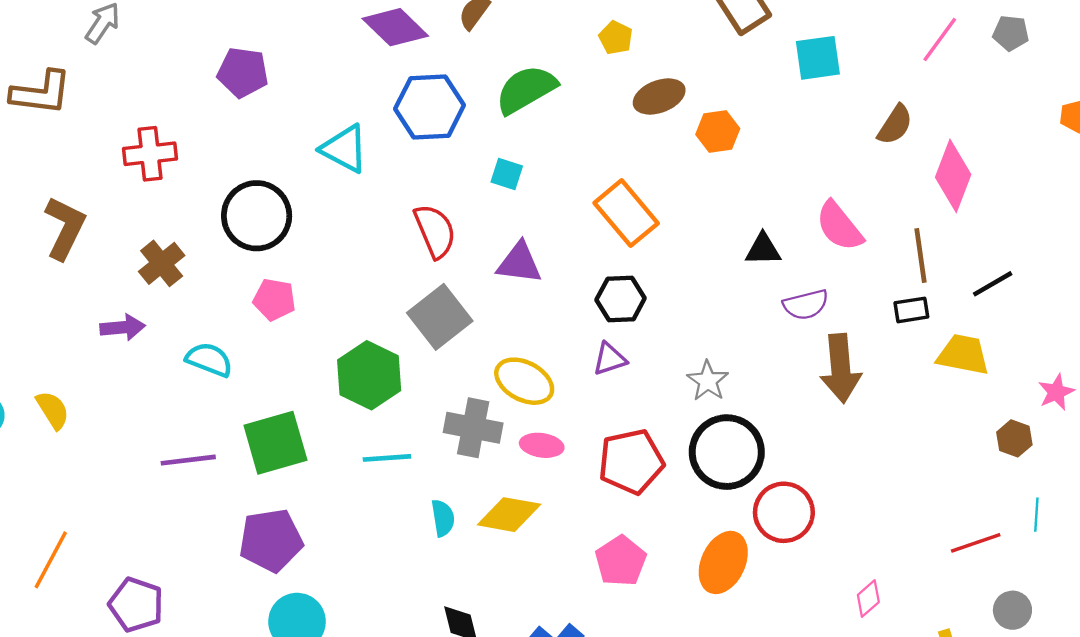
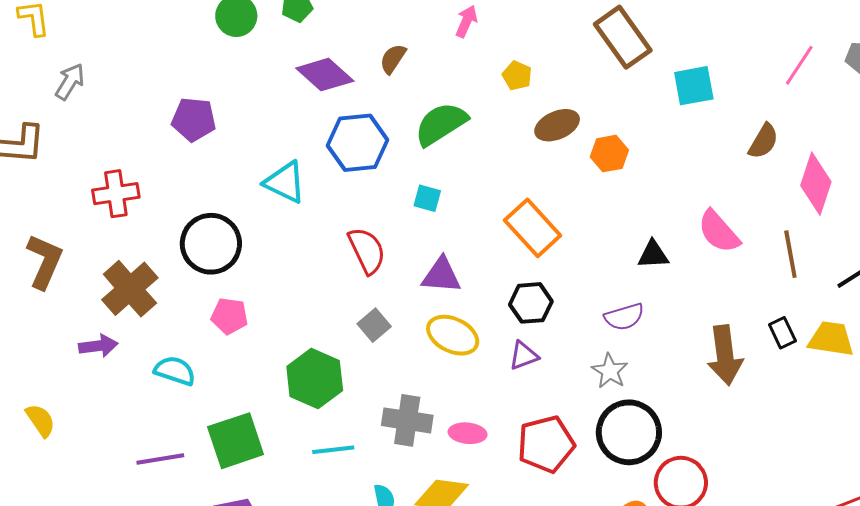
brown cross: (162, 263) -> (130, 289), size x1.4
purple semicircle: (806, 305) -> (624, 317), moved
black rectangle: (911, 310) -> (782, 333), moved, turned 76
gray square: (440, 317) -> (374, 325), size x0.6
yellow ellipse: (524, 381) -> (453, 335), moved

